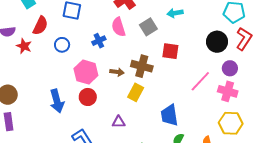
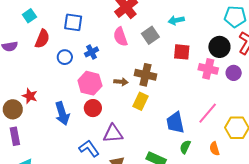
blue cross: (99, 41) -> (91, 52), moved
red star: (24, 46) -> (30, 96), moved
red square: (170, 51) -> (182, 52), moved
pink line: (200, 81) -> (208, 113), moved
pink cross: (228, 91) -> (208, 69), moved
purple triangle: (119, 122) -> (113, 134), moved, size x1.5

